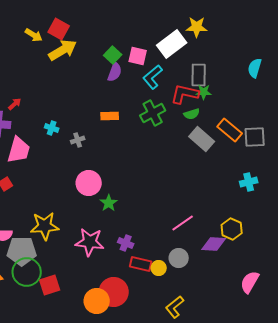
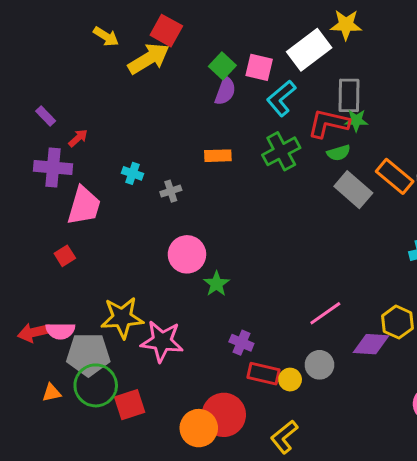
red square: (59, 29) -> (166, 31), moved
pink star: (90, 242) -> (162, 341), moved
yellow L-shape: (175, 307) -> (284, 437), moved

